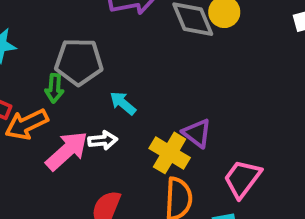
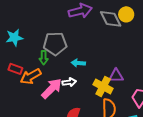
cyan arrow: (123, 103) -> (78, 63), turned -32
purple triangle: (197, 133) -> (116, 76), turned -35

